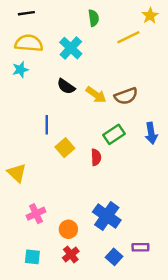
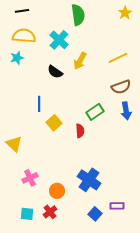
green semicircle: (94, 18) -> (78, 15), size x1.5
yellow line: (128, 37) -> (118, 58), moved
yellow arrow: (96, 95) -> (80, 61), moved, turned 84
brown semicircle: (126, 96) -> (121, 87), moved
red cross: (71, 254) -> (50, 212), moved

